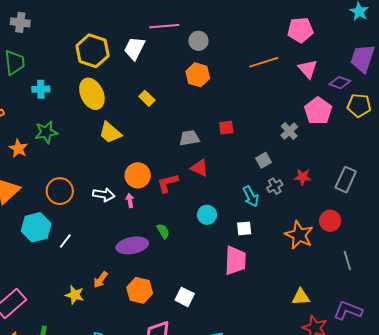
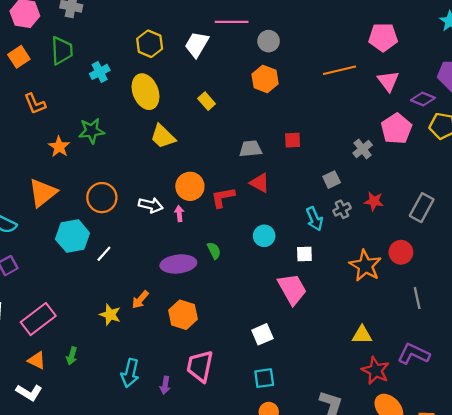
yellow hexagon: (93, 51) -> (150, 44), size x0.7
cyan cross: (41, 89) -> (100, 72), moved, turned -30
pink trapezoid: (235, 261) -> (292, 289), turned -36
white square: (185, 297) -> (262, 334), moved, turned 36

